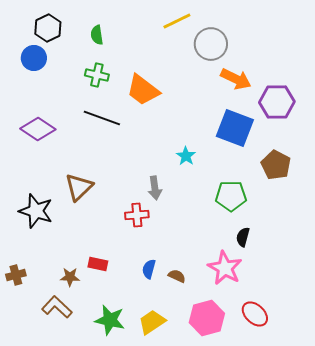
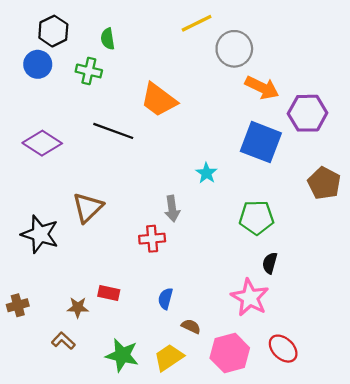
green cross: (97, 75) -> (89, 71), moved
brown pentagon: (276, 165) -> (324, 183), moved
brown semicircle: (177, 276) -> (191, 326), moved
brown L-shape: (57, 307) -> (63, 341), size x0.7

